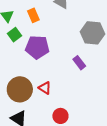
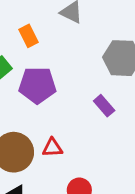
red triangle: (45, 88) -> (52, 148), turned -32

